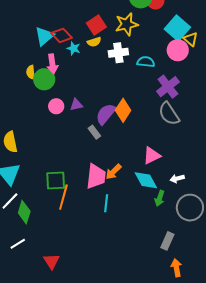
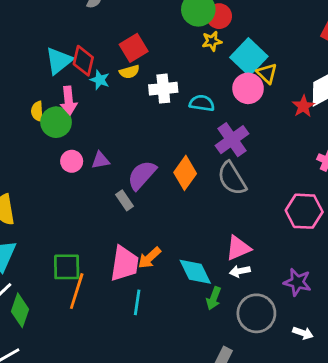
yellow star: (127, 24) -> (212, 41), moved, size x0.6
red diamond: (62, 35) -> (83, 61), turned 55
orange diamond: (123, 110) -> (185, 173), moved
pink triangle: (152, 156) -> (238, 248), moved

